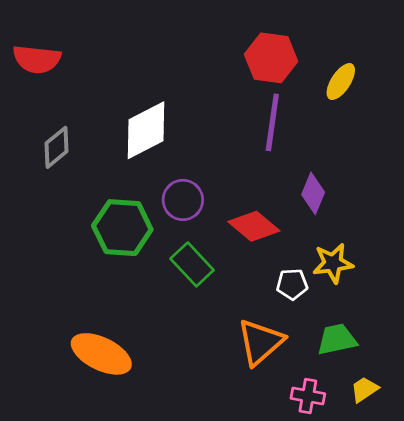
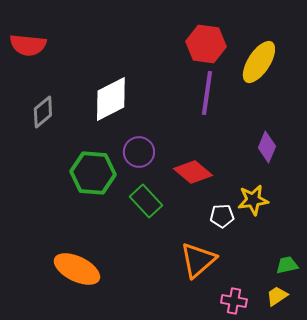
yellow ellipse: (341, 82) -> (259, 62), size x1.5
purple diamond: (313, 193) -> (267, 147), moved
green trapezoid: (337, 339) -> (287, 265), moved, size x0.7

